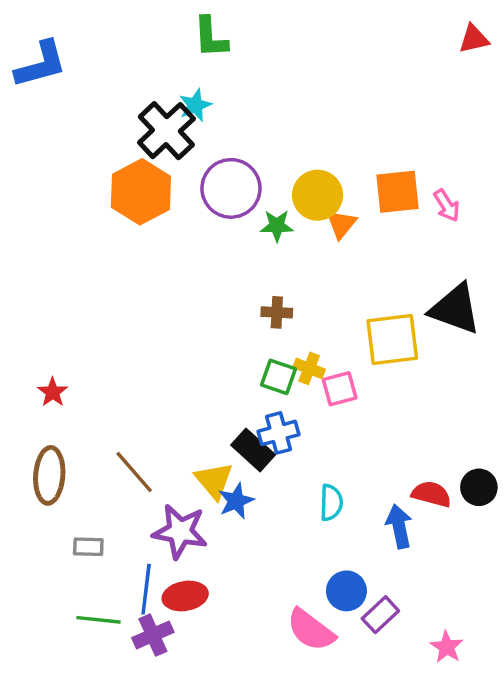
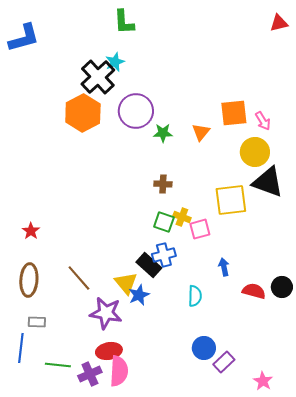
yellow circle: (318, 195) -> (255, 152), moved
blue arrow: (399, 526) -> (224, 267), moved, size x0.7
gray rectangle: (88, 547) -> (37, 322), moved
blue line: (146, 589) -> (21, 348), moved
pink semicircle: (311, 630) -> (119, 371), moved, turned -124

